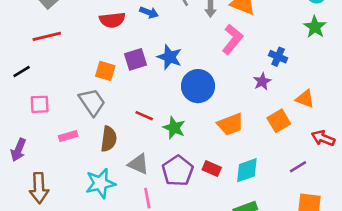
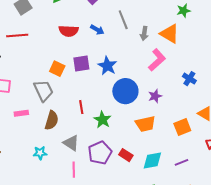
purple star: (262, 81) -> (155, 96), moved
red line: (144, 116) -> (81, 107), turned 48
purple line: (298, 167) -> (181, 162), moved
cyan star: (100, 183) -> (40, 153), size x0.6

